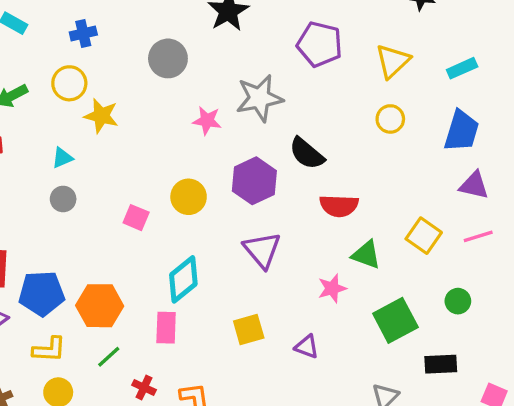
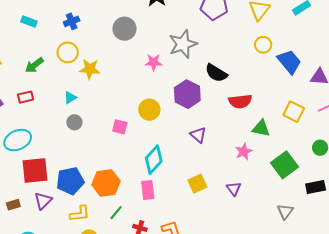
blue trapezoid: (462, 131) -> (289, 62), moved, turned -48
purple triangle: (262, 250) -> (198, 135), size x0.7
purple triangle: (307, 347) -> (234, 189), turned 42

